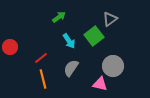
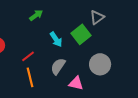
green arrow: (59, 17) -> (36, 15), moved
pink triangle: (100, 84) -> (76, 83), moved

